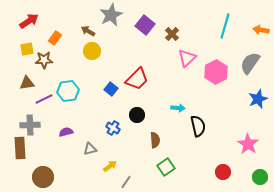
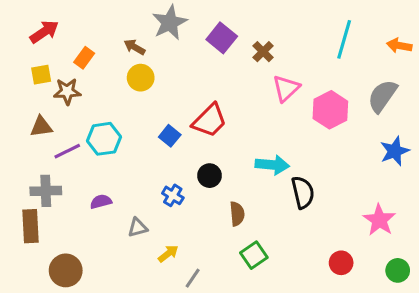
cyan arrow: (178, 108) -> (272, 165), size x1.5

